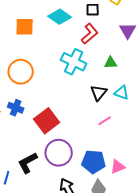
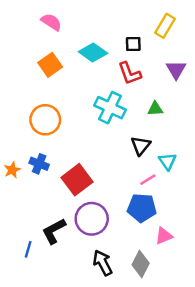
orange square: (25, 27) -> (50, 65), turned -36
red L-shape: (90, 34) -> (130, 73), turned 110
cyan triangle: (122, 93) -> (167, 161), moved, turned 35
blue pentagon: (94, 162) -> (142, 208), moved

